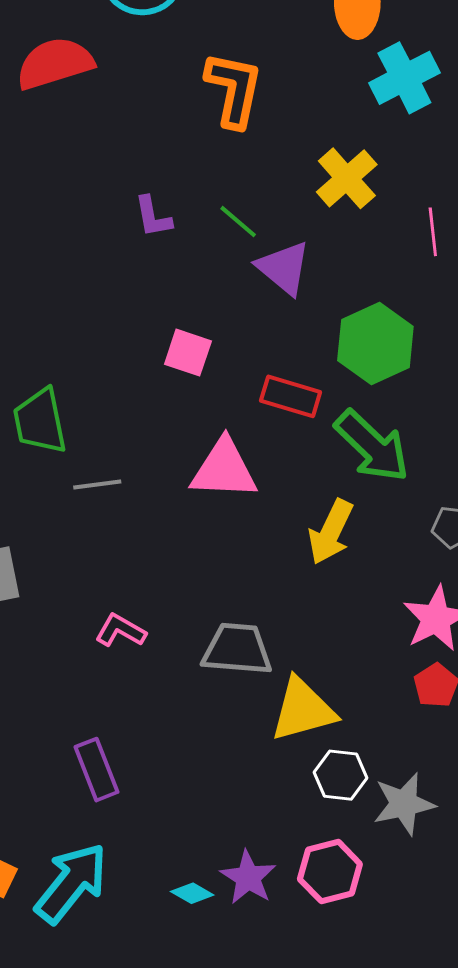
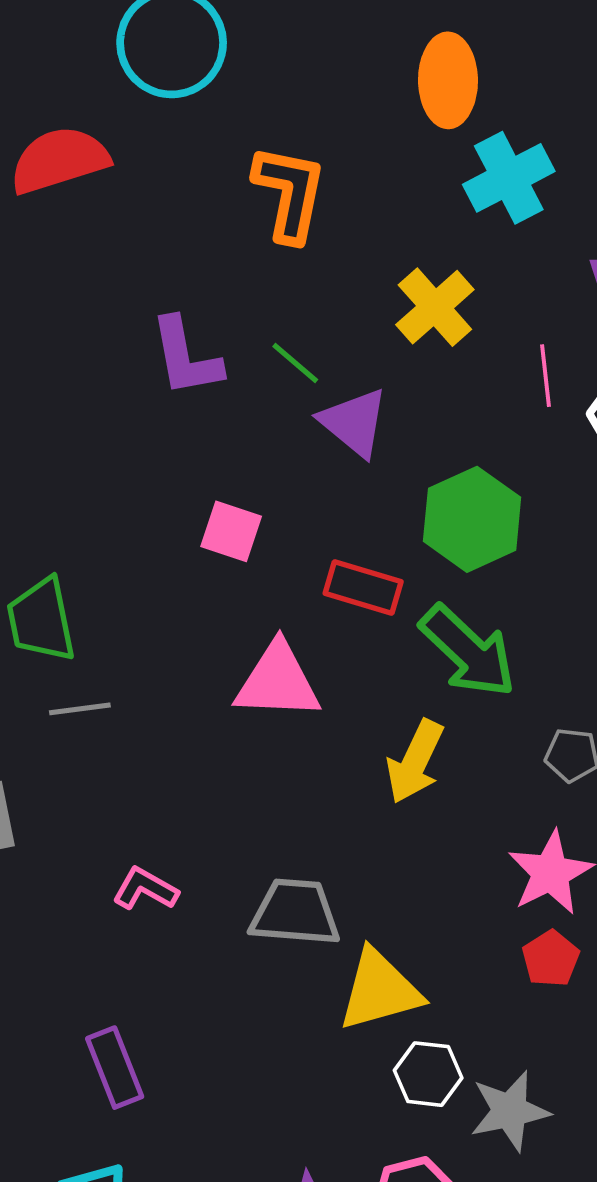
purple L-shape: (153, 217) -> (186, 357), size x1.5
gray line: (97, 484) -> (80, 709), moved

